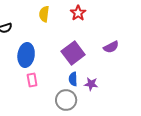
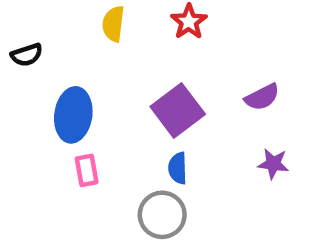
purple star: (91, 84) -> (273, 164), moved

